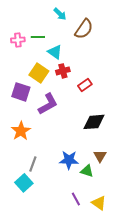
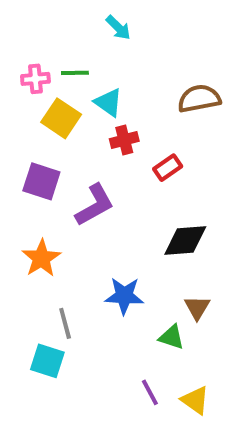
brown semicircle: (84, 29) -> (199, 99), moved, turned -135
yellow square: (39, 73) -> (61, 118), moved
blue star: (69, 160) -> (124, 296), moved
gray line: (33, 164) -> (65, 323), turned -35
cyan square: (24, 183) -> (47, 361), turned -30

